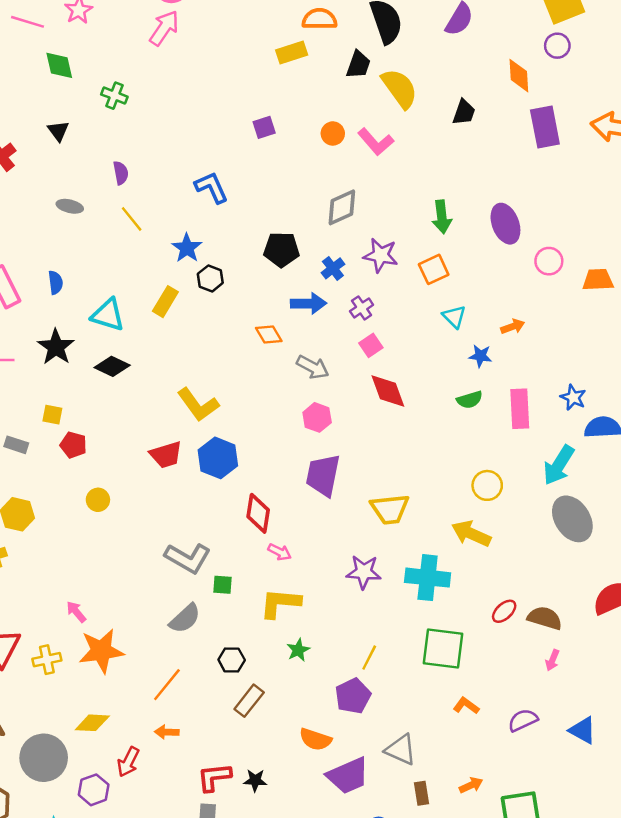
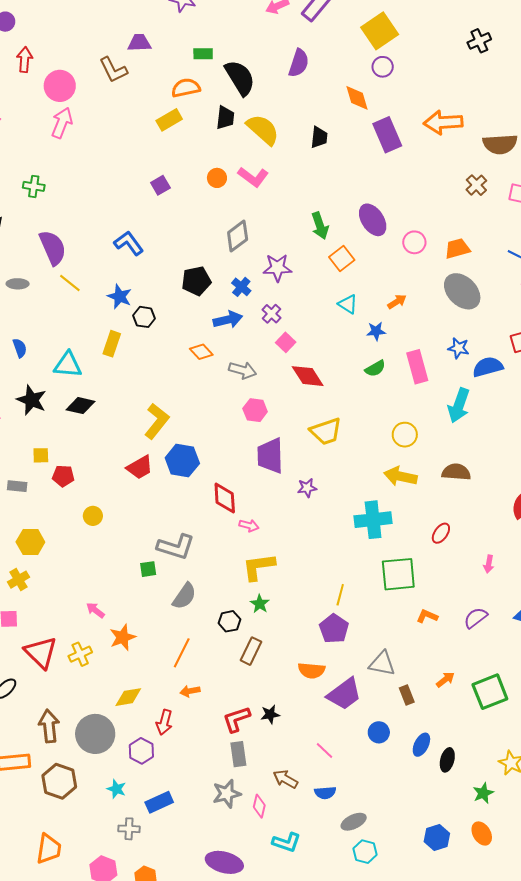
purple semicircle: (121, 173) -> (53, 248), size x1.8
orange square: (434, 269) -> (342, 259), moved
yellow L-shape: (198, 405) -> (157, 421), turned -93
yellow trapezoid: (390, 509) -> (326, 431), moved
gray ellipse: (572, 519) -> (462, 291), moved
purple star: (364, 572) -> (307, 488), moved, size x0.7
green square: (223, 585) -> (148, 569), moved
brown semicircle: (545, 618) -> (456, 472), moved
green star: (298, 650) -> (260, 604), moved
orange star: (101, 651) -> (123, 637), size x0.7

